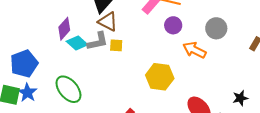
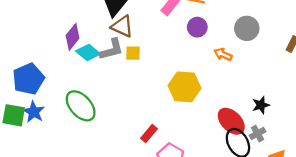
orange arrow: (194, 50) -> (223, 54), size x0.7
black star: (240, 98) -> (261, 105), moved

